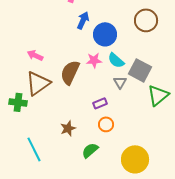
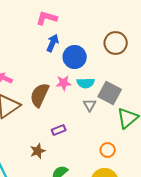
cyan semicircle: (116, 60) -> (86, 83), turned -42
purple rectangle: (100, 103) -> (59, 130), moved
orange circle: (106, 124) -> (108, 150), moved

